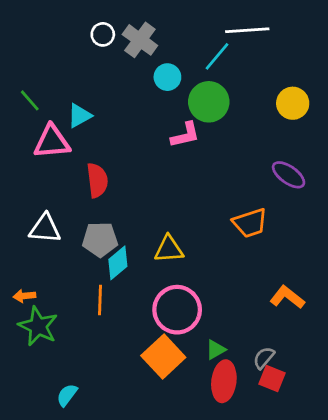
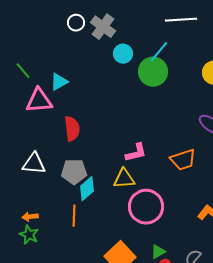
cyan line: (217, 56) -> (159, 52), moved
pink L-shape: (185, 135) -> (136, 153), moved
orange arrow: (24, 296) -> (30, 217), moved
pink circle: (177, 310) -> (146, 207), moved
green star: (38, 326) -> (29, 235), size x0.7

